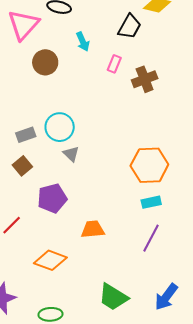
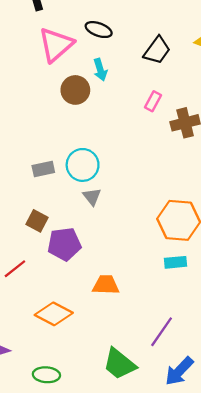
black trapezoid: (129, 27) -> (157, 50), moved
cyan arrow: (83, 42) -> (100, 70), moved
brown square: (22, 166) -> (37, 221), moved, turned -30
purple line: (151, 238) -> (162, 332), moved

